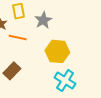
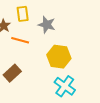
gray star: (43, 20) -> (47, 25), turned -30

